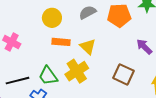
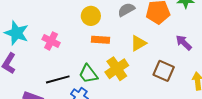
yellow triangle: (88, 47) -> (138, 43), moved, turned 48

